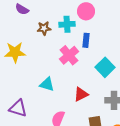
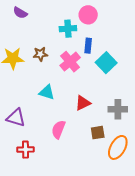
brown star: (44, 28) -> (40, 54), moved
cyan square: (105, 67) -> (106, 63), moved

